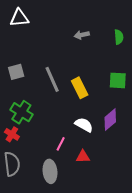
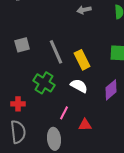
green cross: (21, 112) -> (44, 83), moved
white semicircle: (84, 125) -> (79, 86), moved
red cross: (12, 134) -> (18, 104), turned -32

